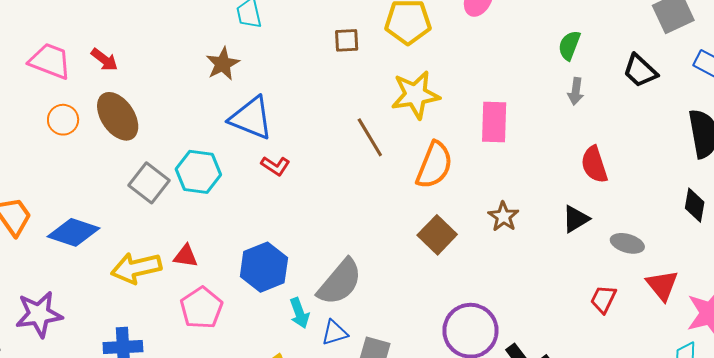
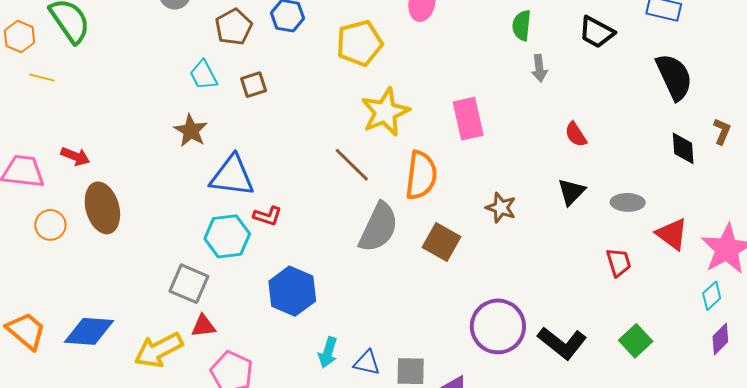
brown square: (347, 40) -> (254, 85), moved
brown ellipse: (118, 116) -> (102, 208), turned 33
red semicircle: (594, 165) -> (576, 134), size x0.7
cyan hexagon: (198, 172) -> (227, 236), moved
gray square: (149, 183) -> (189, 284), moved
blue hexagon: (264, 267) -> (292, 291), moved
gray semicircle: (340, 282) -> (379, 227), moved
red trapezoid: (603, 299) -> (619, 262), turned 152
cyan arrow: (299, 313) -> (328, 352), turned 52
blue triangle: (335, 333) -> (367, 363), turned 44

